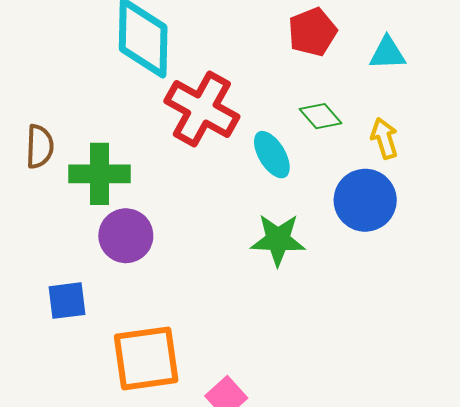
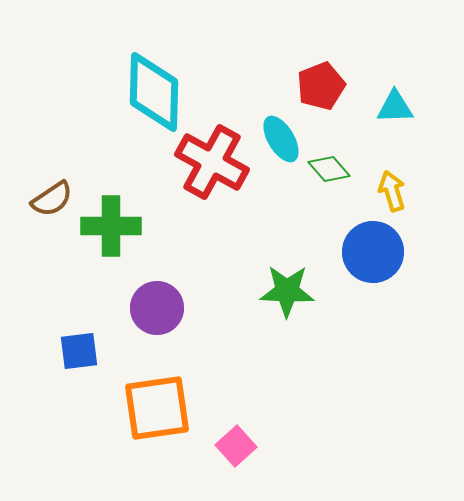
brown semicircle: (40, 146) -> (52, 199), turned 54
cyan ellipse: (272, 155) -> (281, 139), moved
purple circle: (126, 236) -> (157, 308), moved

